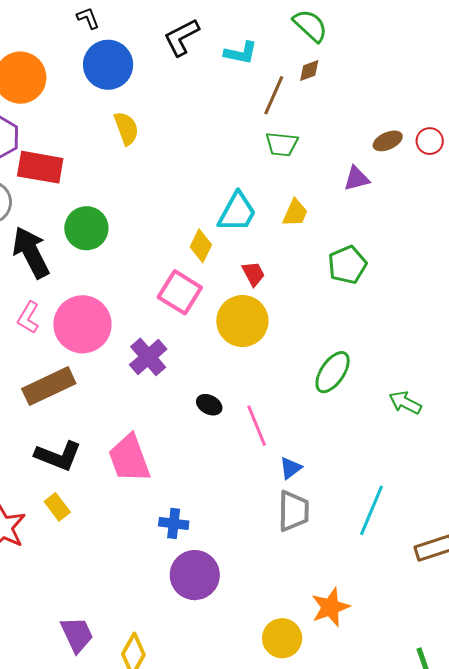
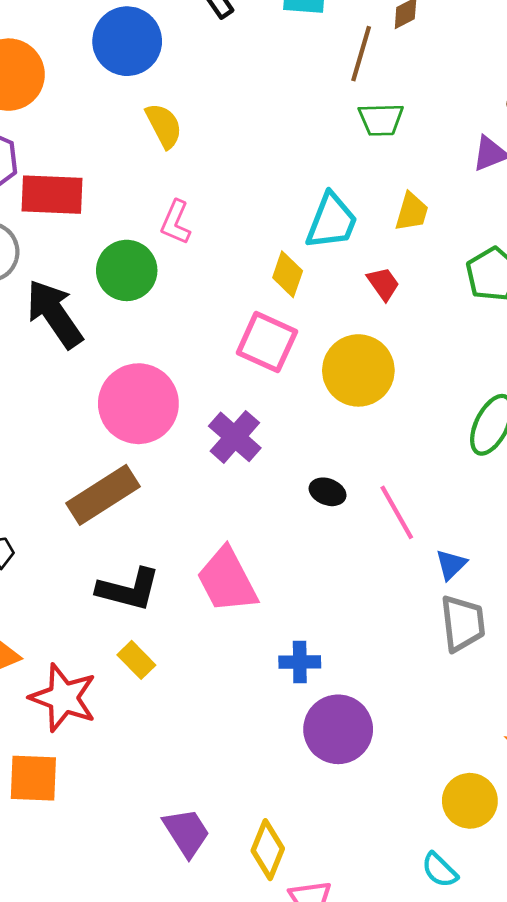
red trapezoid: (253, 274) -> (383, 284), moved
pink L-shape: (28, 317) -> (176, 222), moved

